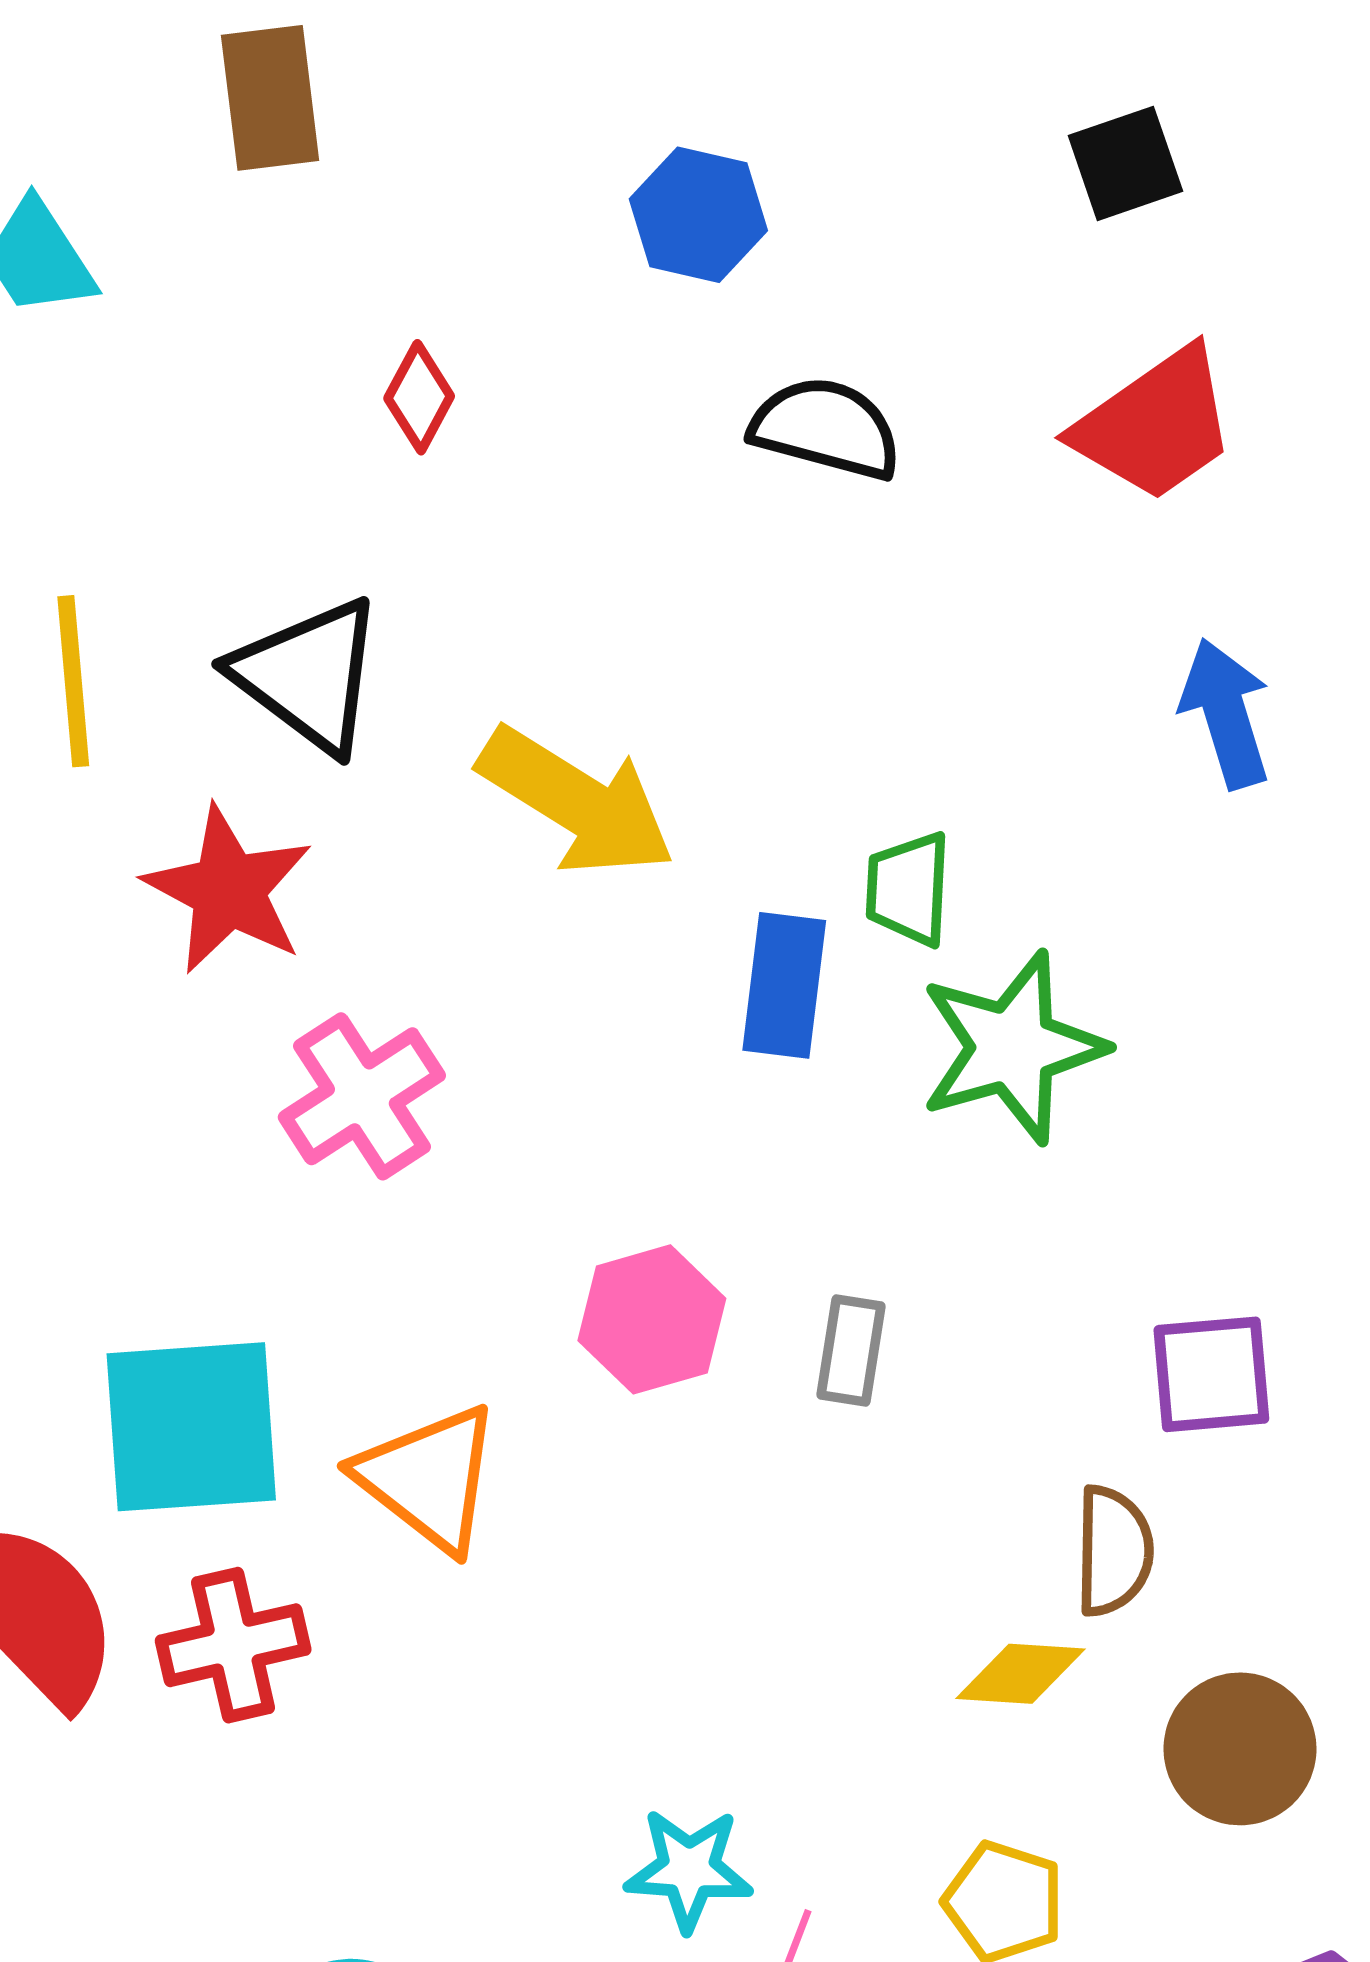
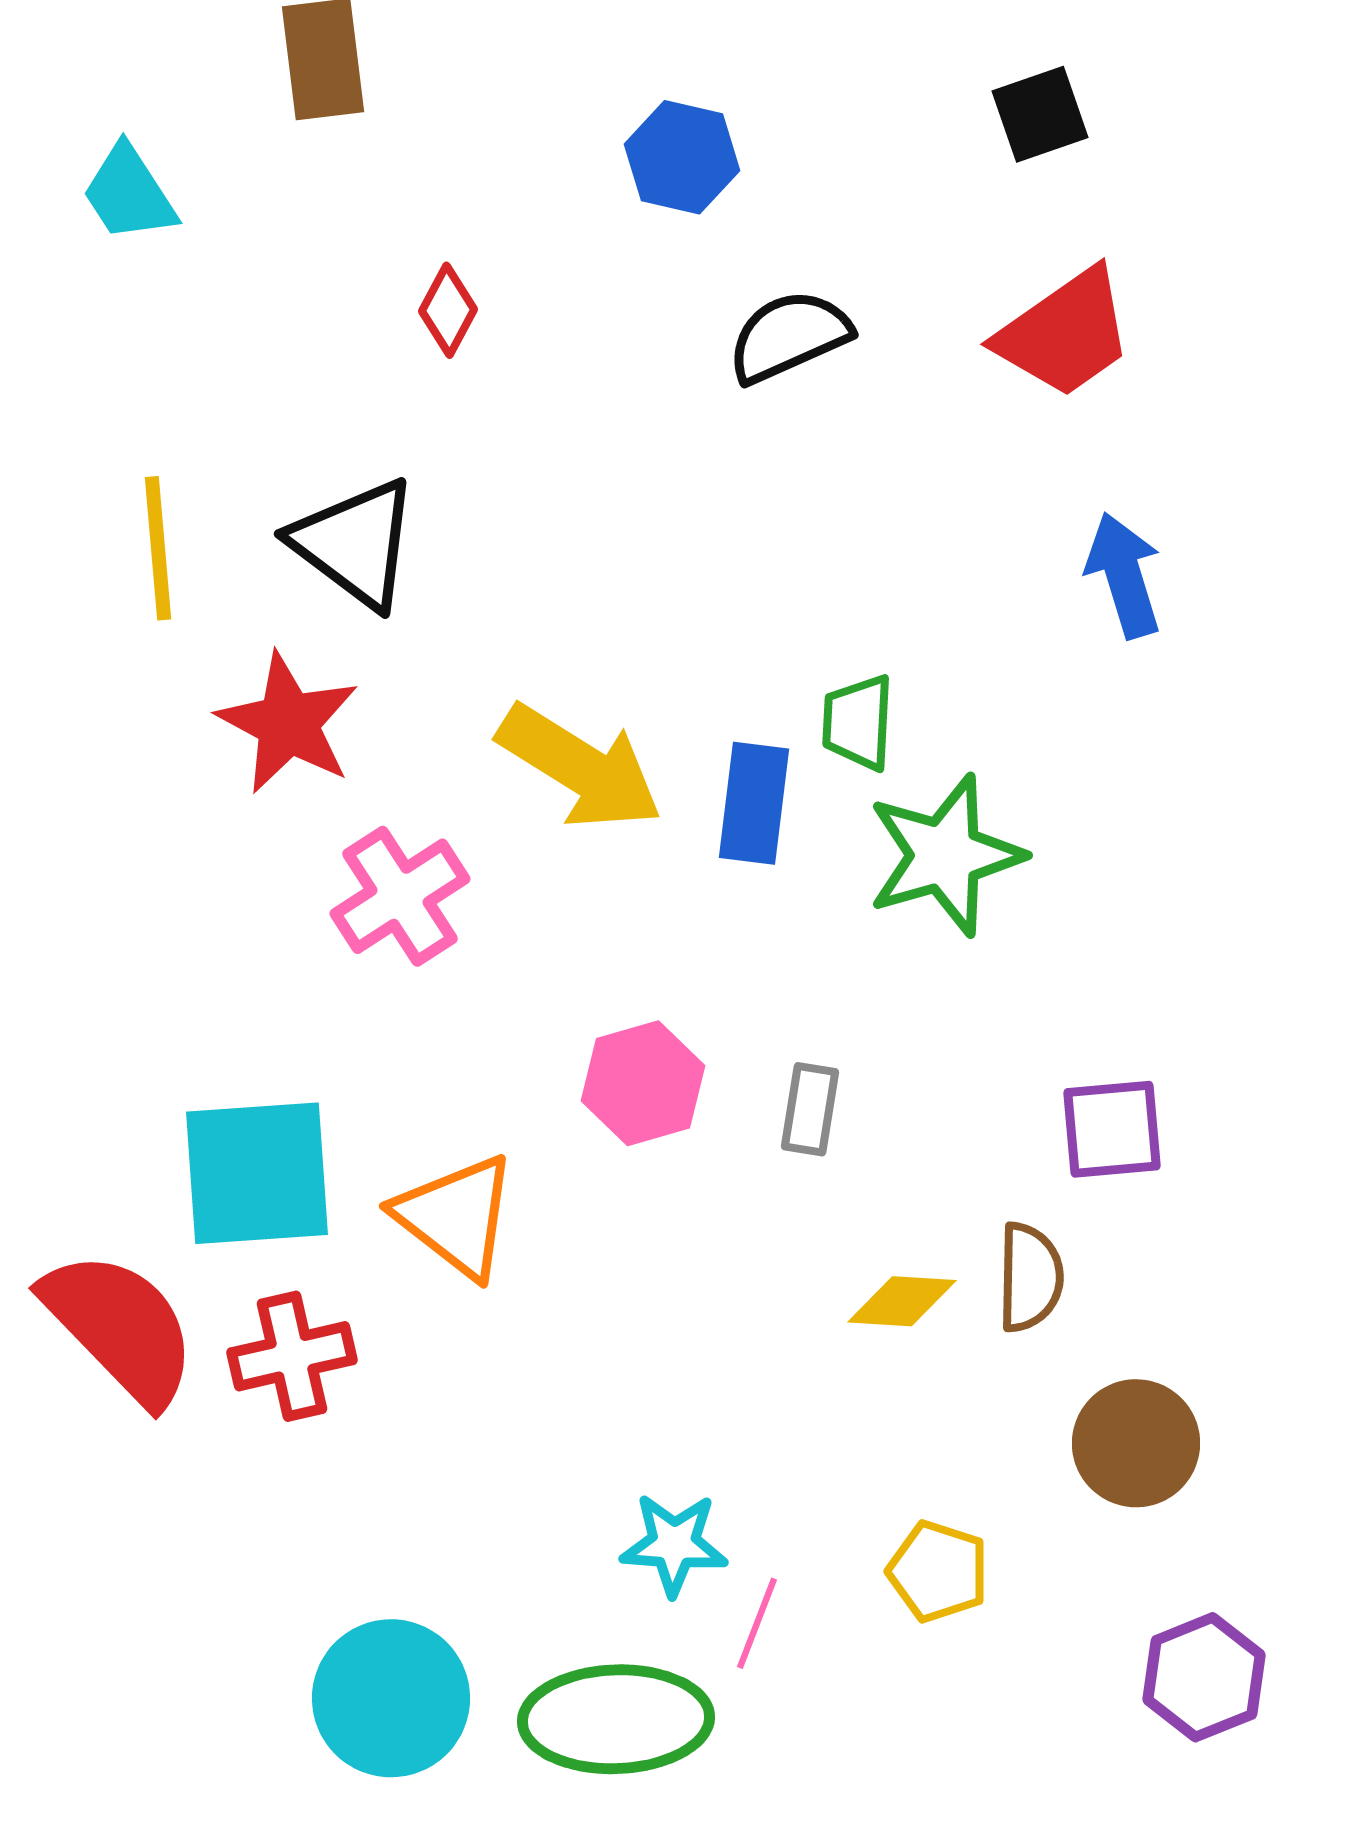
black semicircle: (826, 428) -> (789, 336), turned -39
yellow arrow: (577, 802) -> (580, 767), moved
yellow diamond: (1020, 1674) -> (902, 1301), moved

